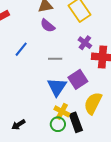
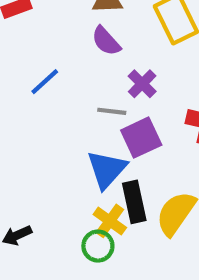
purple cross: (85, 43) -> (142, 84), moved
purple square: (78, 79) -> (141, 138), moved
black rectangle: (76, 122) -> (134, 202), moved

